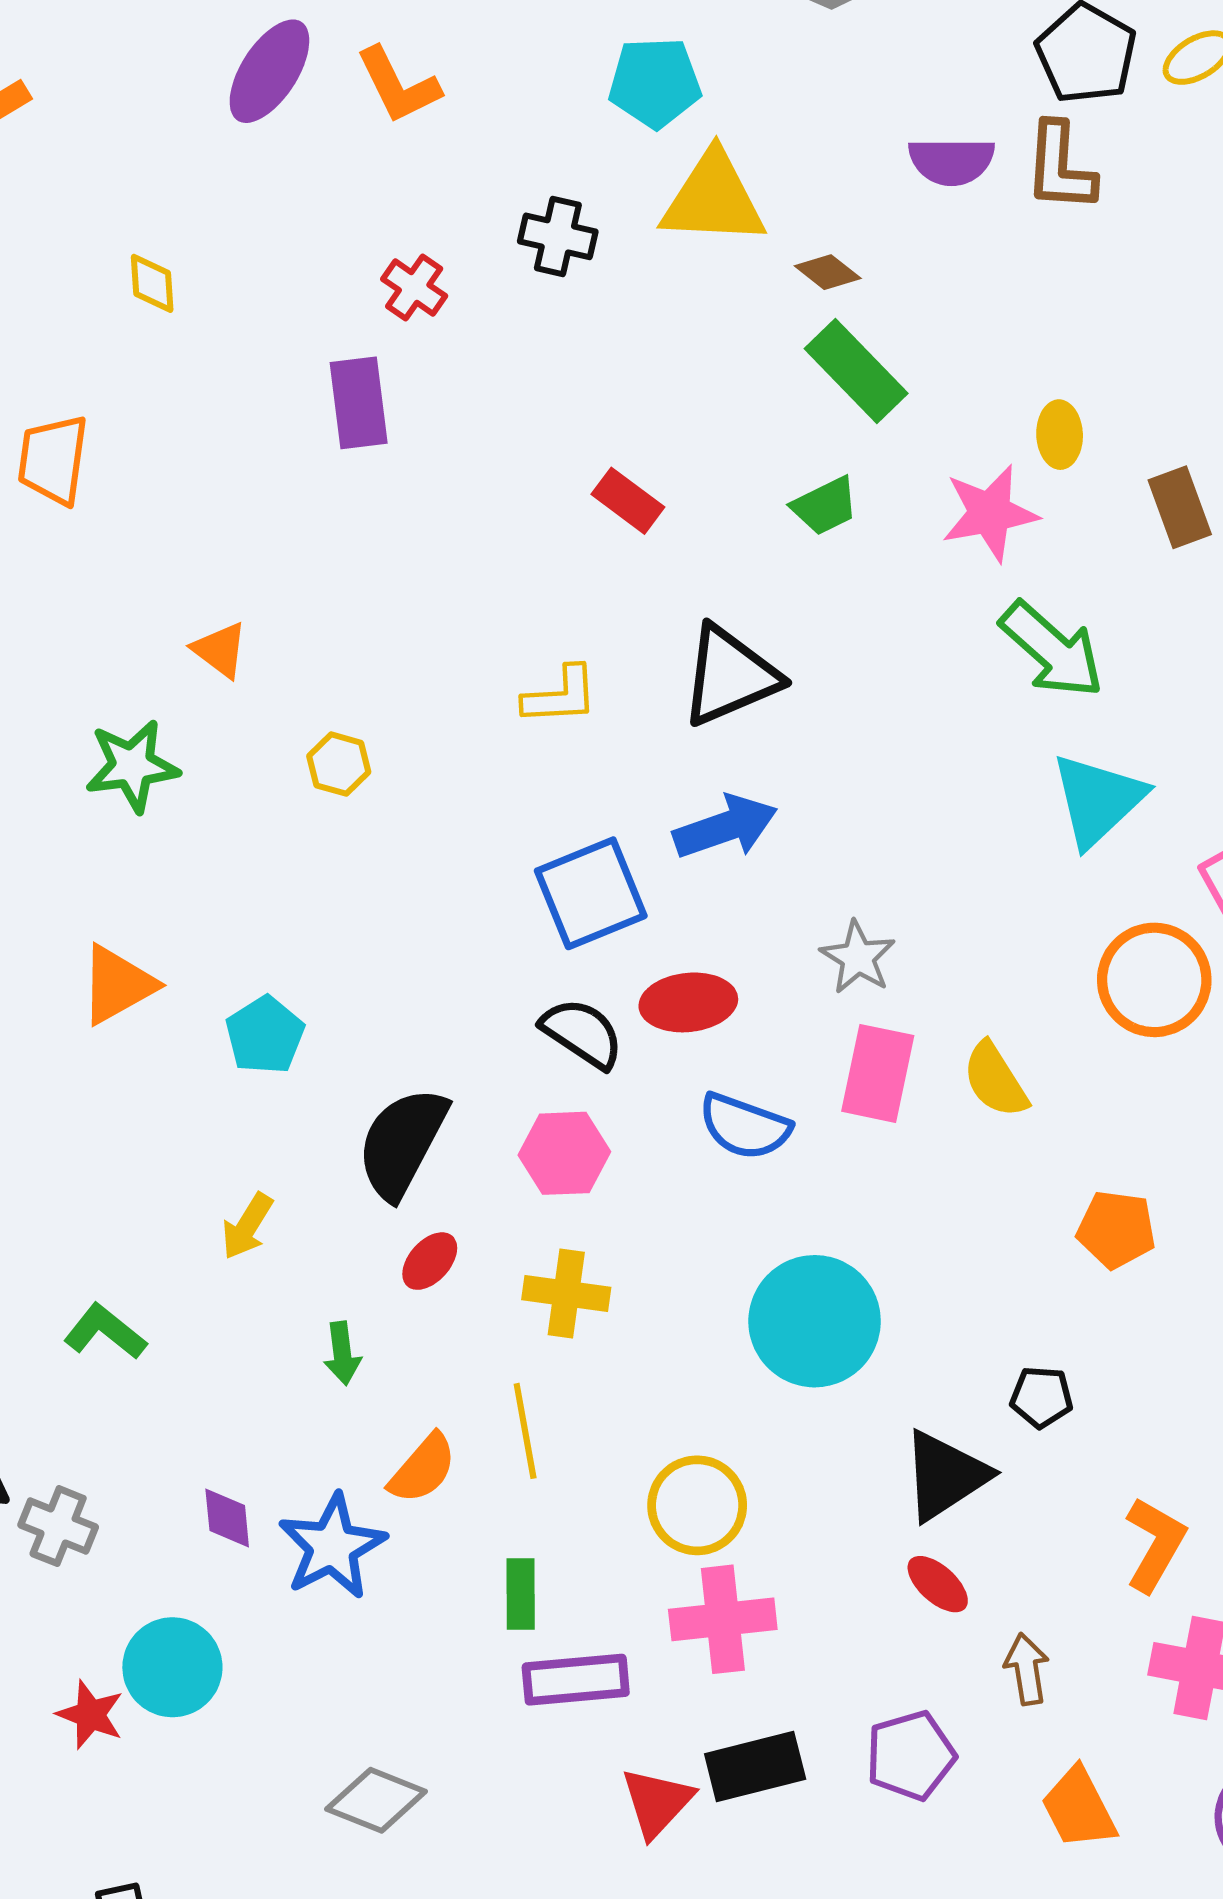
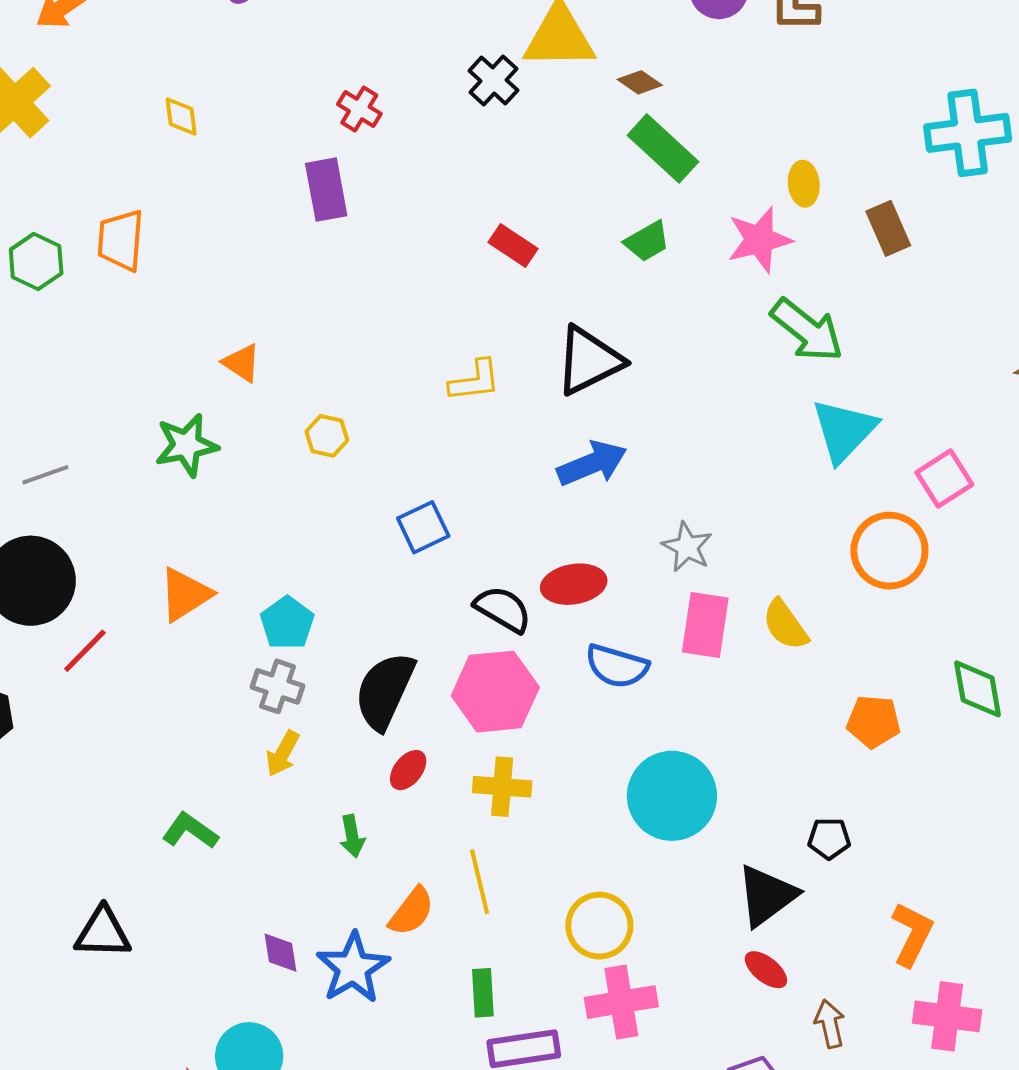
black cross: (558, 236) -> (493, 80), moved, turned 33
blue square: (591, 893) -> (423, 527), moved, size x0.7
pink hexagon: (564, 1153) -> (495, 692), size x1.4
gray cross: (58, 1526) -> (278, 686), moved

